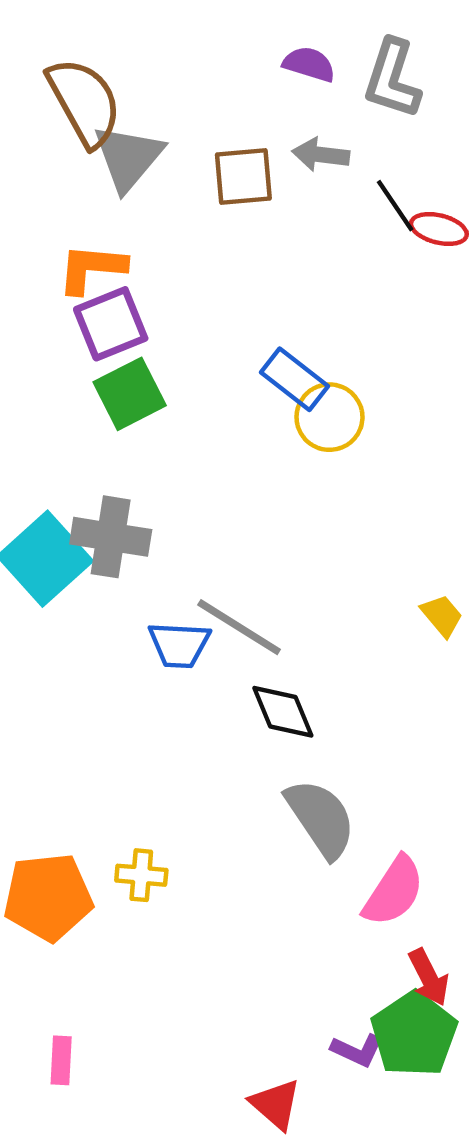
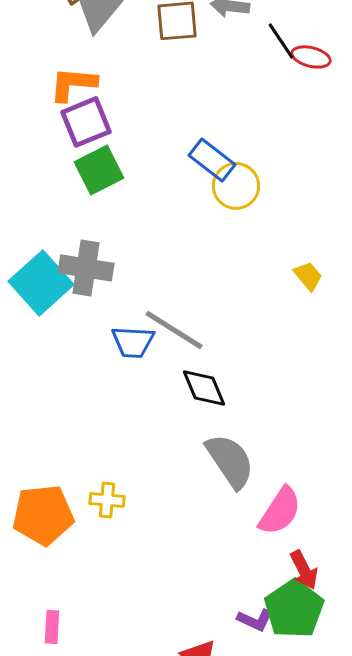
yellow trapezoid: (442, 616) -> (308, 276), moved

